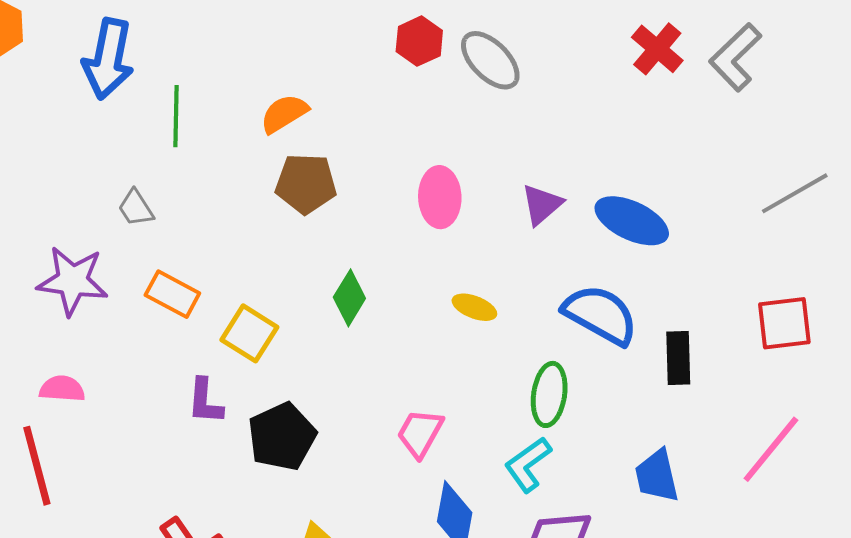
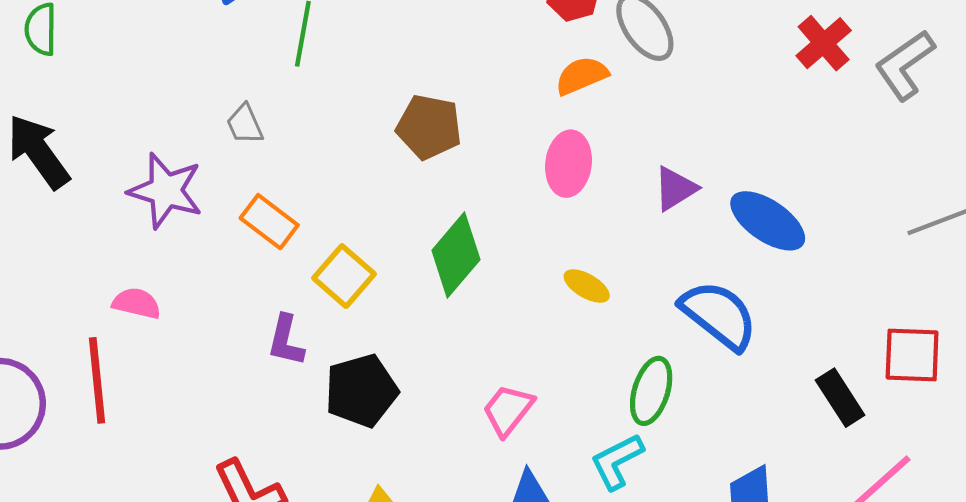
orange semicircle: (284, 114) -> (582, 76), moved
green diamond: (349, 298) -> (456, 255), size x1.4
black rectangle: (678, 358) -> (840, 398), moved, turned -40

